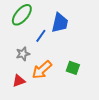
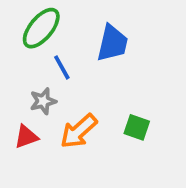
blue line: (41, 36) -> (62, 67), moved, turned -64
red triangle: (19, 81) -> (26, 137), moved

